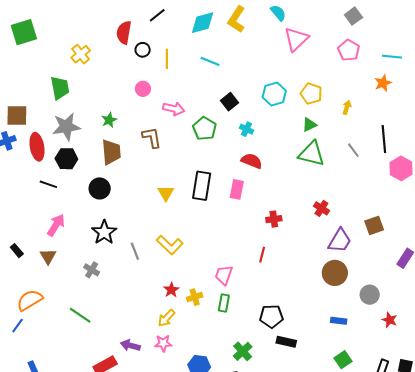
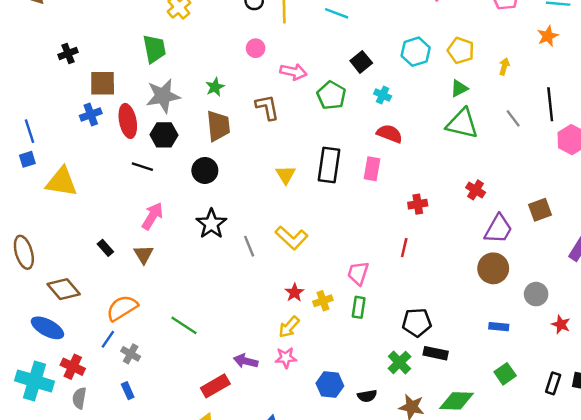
gray cross: (92, 270) -> (131, 354), moved
green cross: (243, 351) -> (399, 362), moved

